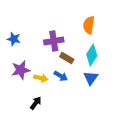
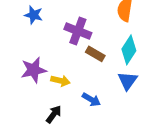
blue star: (14, 39) -> (34, 15), moved
purple cross: (54, 41) -> (78, 31), turned 30
blue arrow: (61, 76) -> (91, 100), moved

